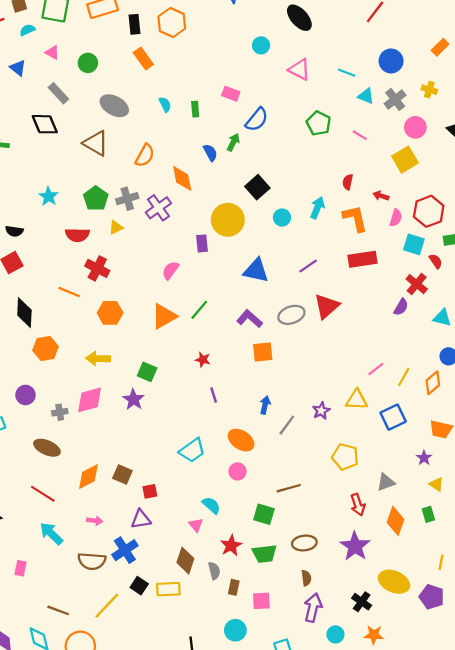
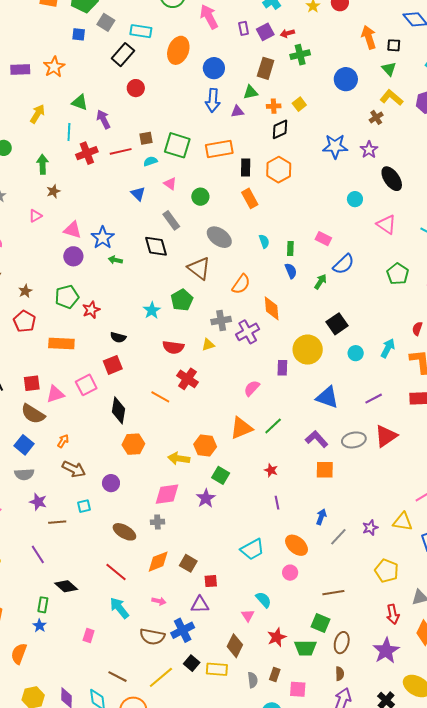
blue semicircle: (210, 153) -> (291, 271), moved
green pentagon: (96, 198) -> (182, 300), moved
orange hexagon: (110, 313) -> (205, 446), moved
gray cross: (60, 412) -> (157, 522), moved
green square: (264, 514) -> (321, 623), moved
brown ellipse: (304, 543) -> (342, 643), turned -75
gray semicircle: (214, 571) -> (253, 680), moved

